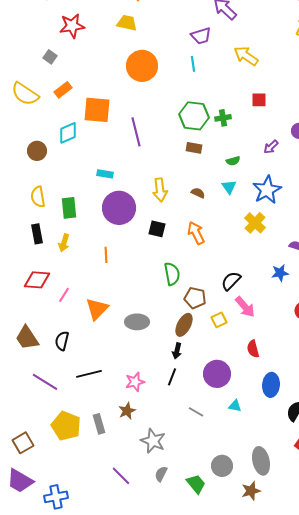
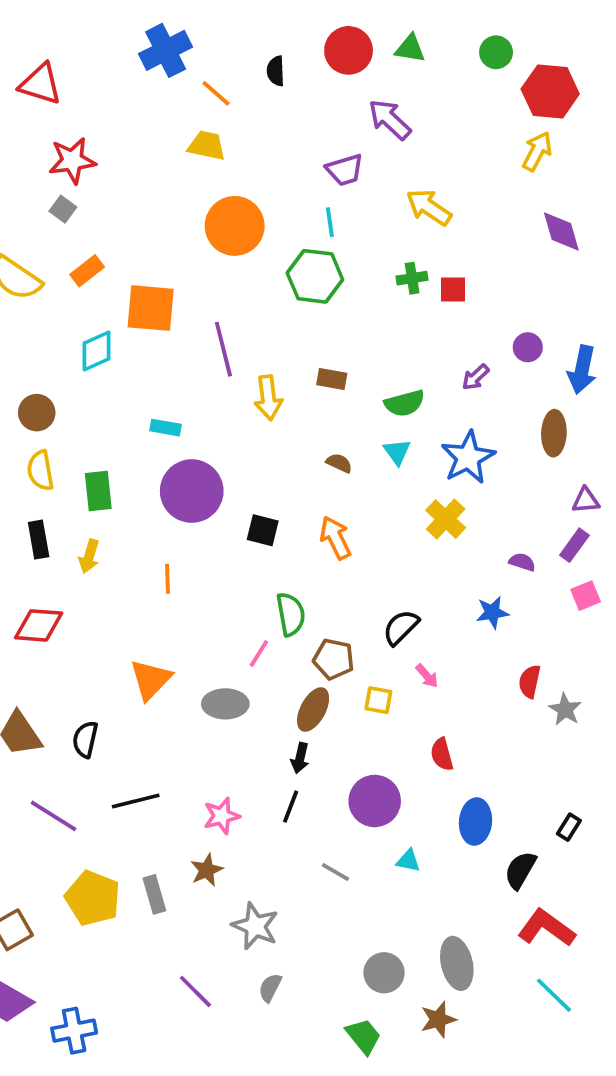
red star: (72, 26) -> (72, 161), moved
green hexagon: (194, 116) -> (315, 276), moved
green cross: (223, 118) -> (412, 278), moved
brown circle: (37, 151) -> (37, 413), moved
green semicircle: (233, 161) -> (405, 403), size x1.5
yellow arrow: (160, 190) -> (268, 398), moved
pink line: (64, 295) -> (259, 653), moved
pink arrow: (245, 307) -> (427, 676), size x0.6
yellow square: (219, 320) -> (378, 700), turned 35
green trapezoid: (196, 484) -> (363, 1036), moved

